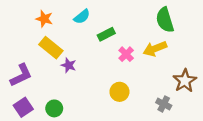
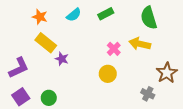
green rectangle: (106, 34) -> (106, 14), moved
yellow arrow: (155, 49) -> (140, 44), turned 35
yellow circle: (119, 92) -> (108, 74), moved

